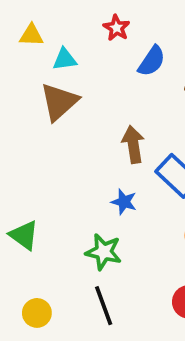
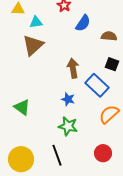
green triangle: (24, 235) -> (22, 107), moved
green star: (104, 252) -> (68, 126), moved
yellow circle: (37, 313) -> (21, 159), size x1.6

